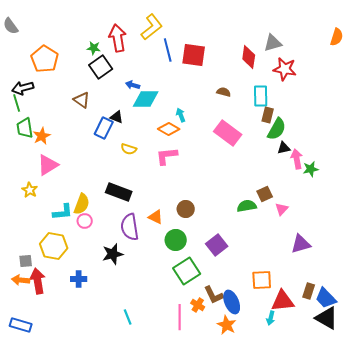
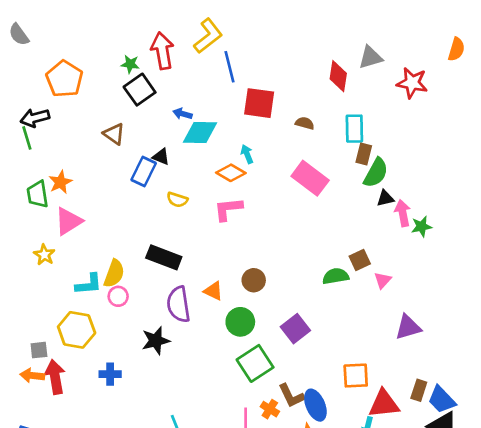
red square: (194, 55) -> (259, 103), moved
red star: (285, 69) -> (412, 83), moved
green trapezoid: (25, 128) -> (38, 194), moved

